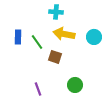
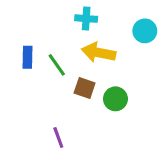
cyan circle: (94, 37) -> (145, 31), moved
green circle: (75, 85) -> (115, 99), moved

